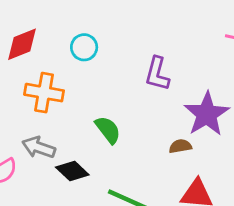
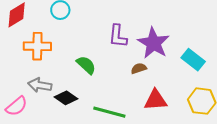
purple L-shape: (157, 74) -> (118, 36), moved

